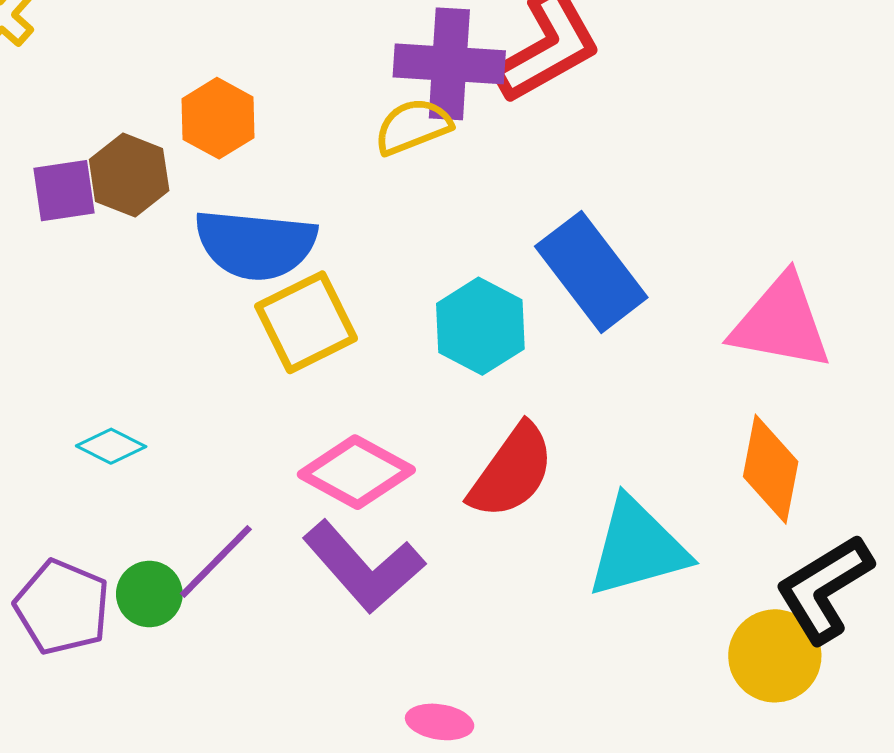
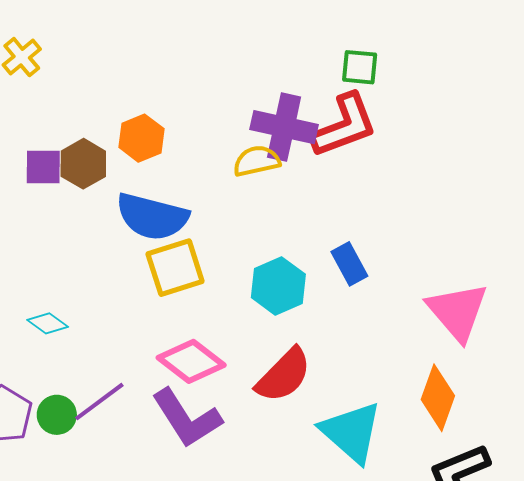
blue rectangle: (591, 272) -> (349, 264), size x0.6
pink triangle: (781, 323) -> (457, 311), turned 30
cyan triangle: (637, 548) -> (351, 432), turned 48

